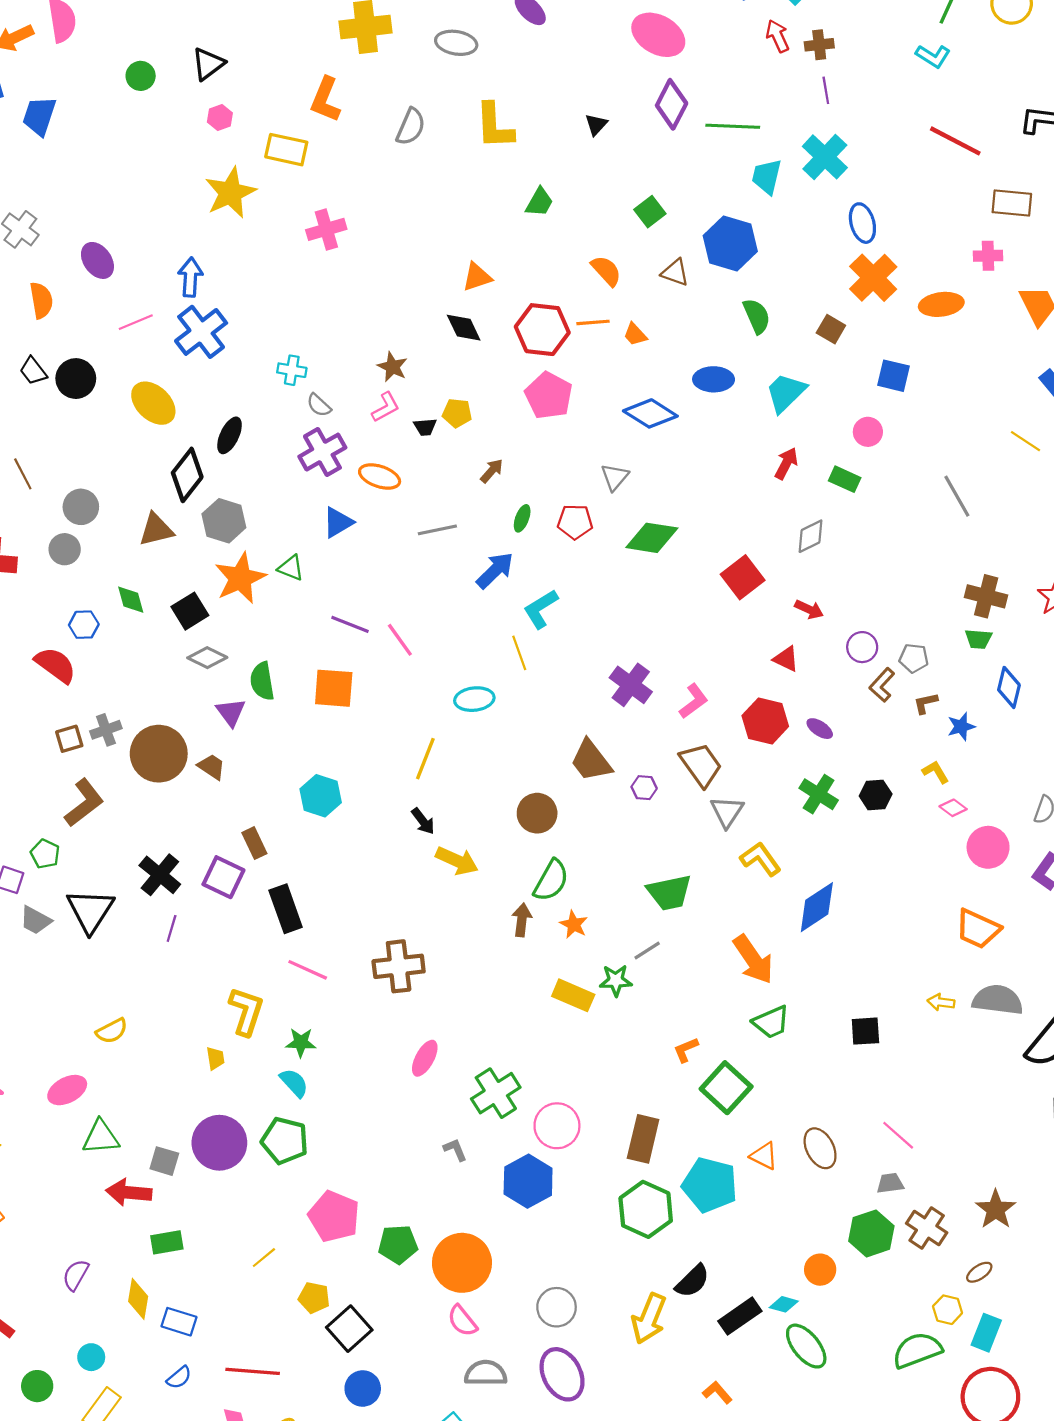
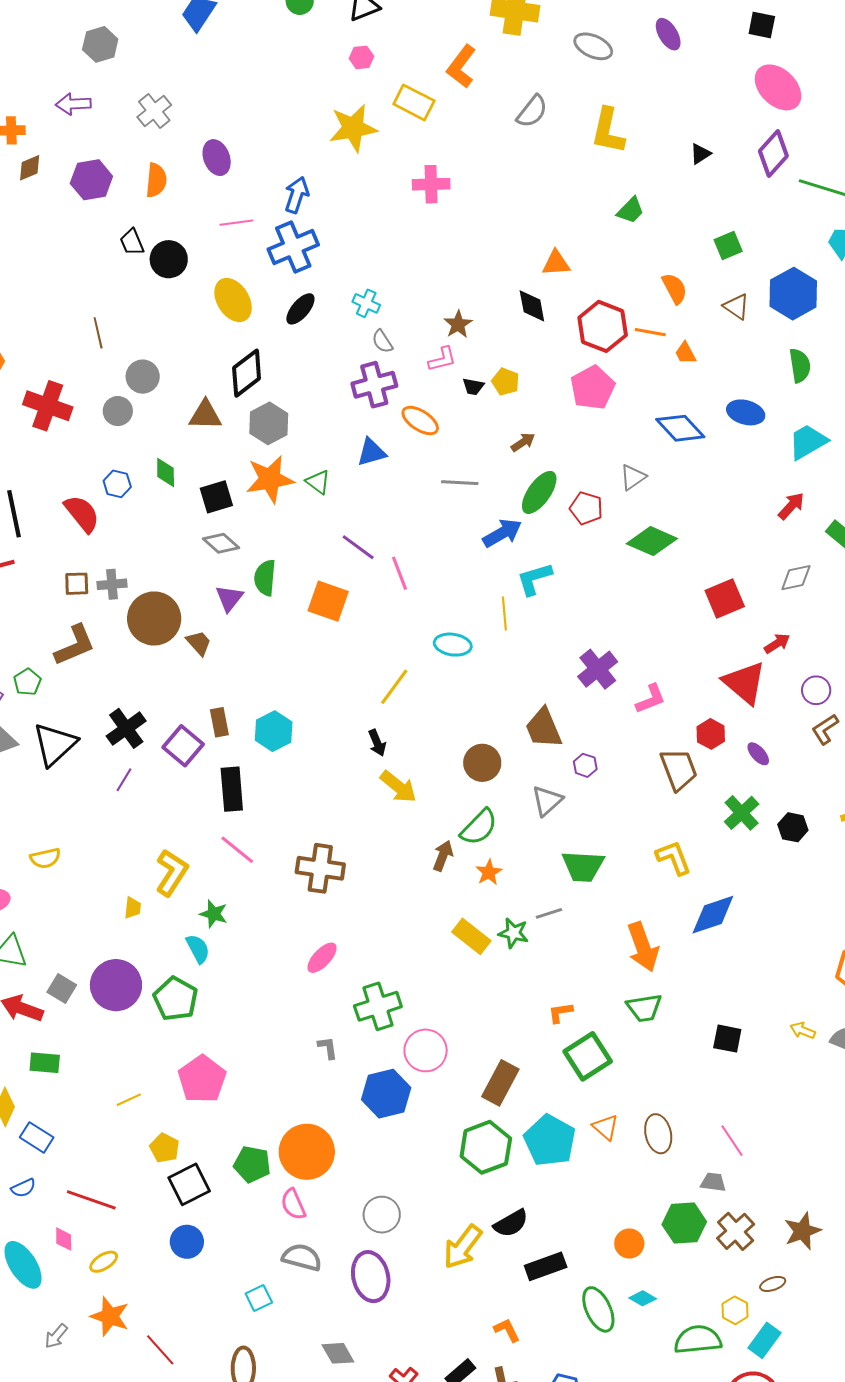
black ellipse: (229, 435) -> (300, 309), moved
green ellipse: (522, 518) -> (539, 492), size x1.8
red arrow: (809, 609) -> (777, 643), turned -72
red triangle: (786, 659) -> (744, 683), size x1.8
red hexagon: (765, 721) -> (711, 734), size x0.7
brown trapezoid: (701, 765) -> (679, 769), moved
cyan hexagon: (321, 796) -> (274, 731), moved
gray triangle: (727, 812) -> (547, 801), moved
green pentagon: (398, 1244) -> (252, 1164), moved
cyan diamond: (784, 1304) -> (643, 1298), moved

